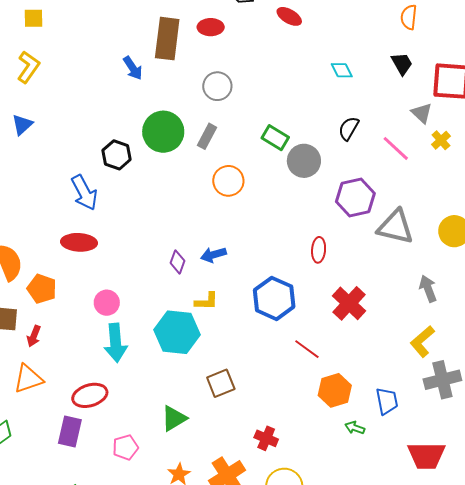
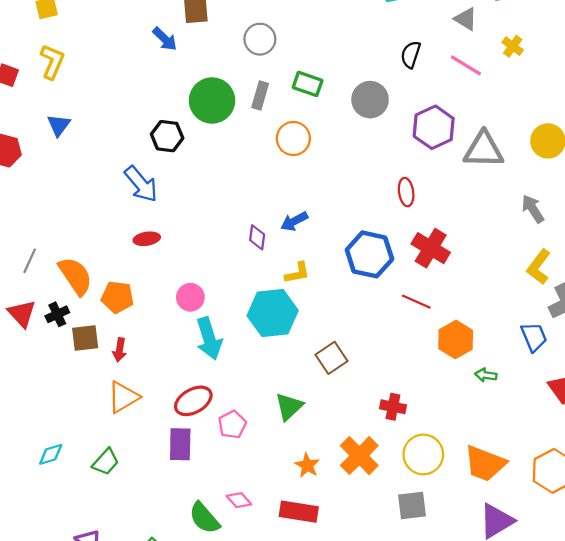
gray triangle: (422, 113) -> (466, 19), moved
green rectangle: (275, 138) -> (308, 84), moved
red ellipse: (79, 242) -> (147, 239), size x0.7
red cross: (349, 303) -> (431, 248), moved
blue trapezoid: (387, 401) -> (534, 337), moved
pink pentagon: (125, 447) -> (232, 424), moved

